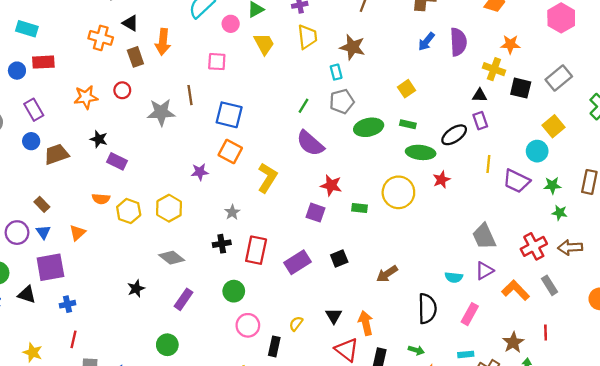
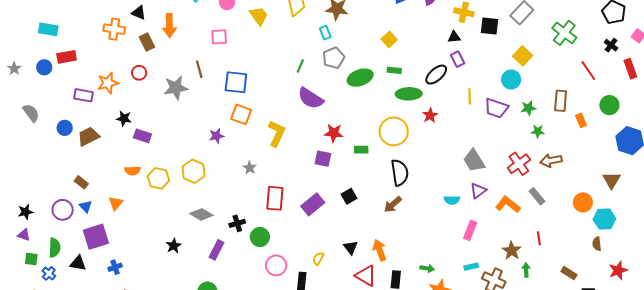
purple rectangle: (34, 110) -> (84, 95), moved, turned -42
black cross: (222, 244) -> (237, 223), moved
black semicircle: (427, 309) -> (400, 173), moved

